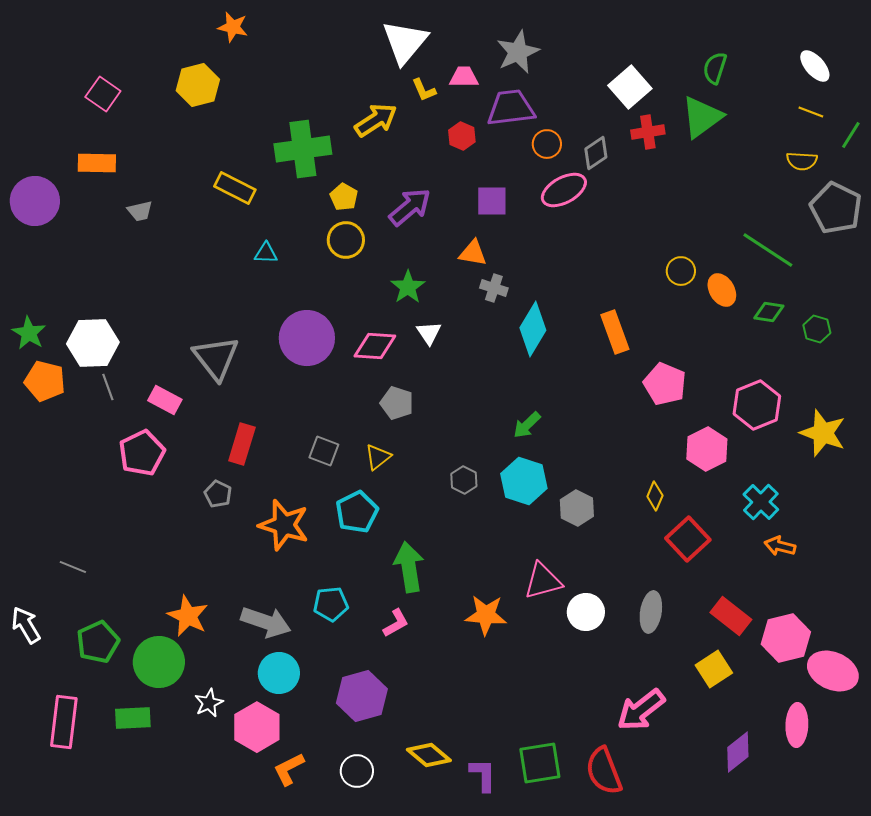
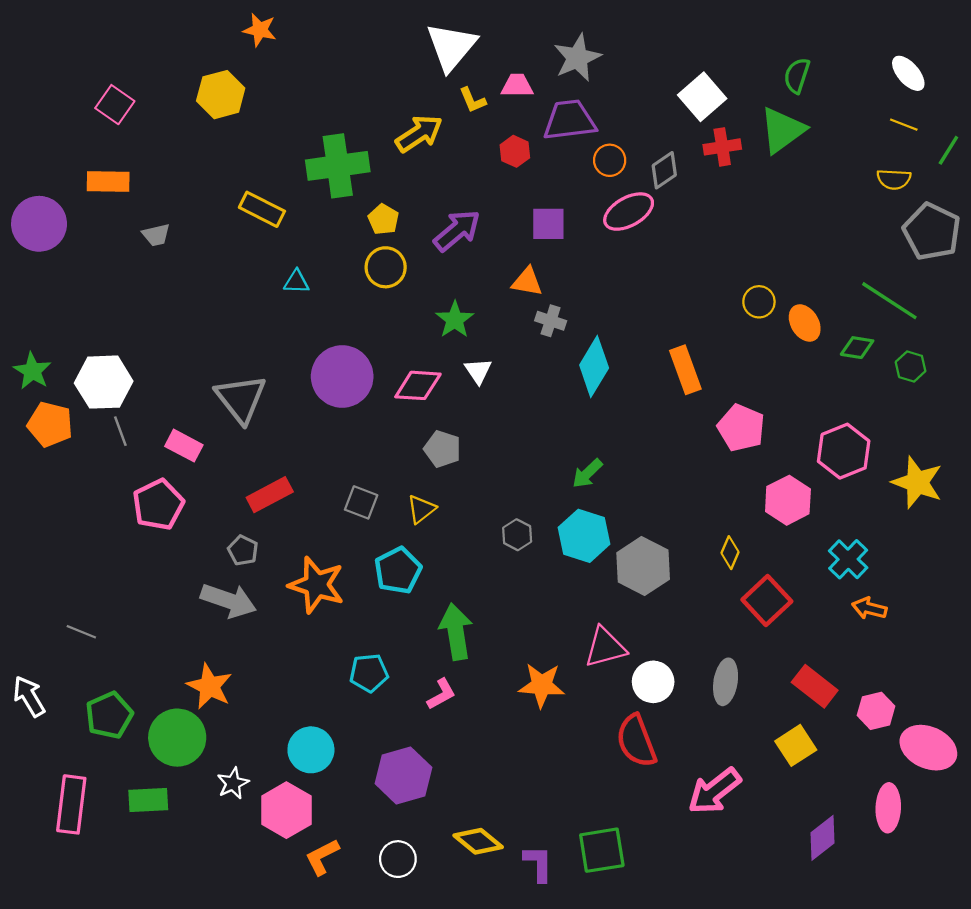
green line: (768, 250) -> (889, 301), moved
red rectangle: (242, 444) -> (270, 495), turned 45
gray hexagon: (577, 508) -> (643, 566), size x1.4
gray arrow: (266, 622) -> (228, 600), moved
pink hexagon: (786, 638) -> (876, 711), size x0.7
red semicircle: (604, 771) -> (636, 741), moved

